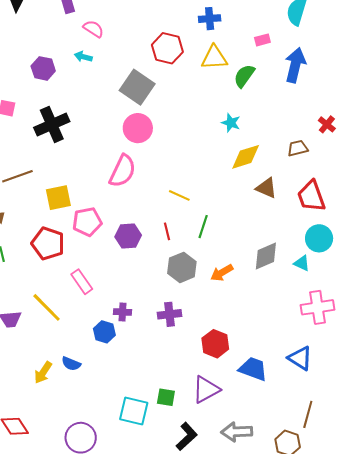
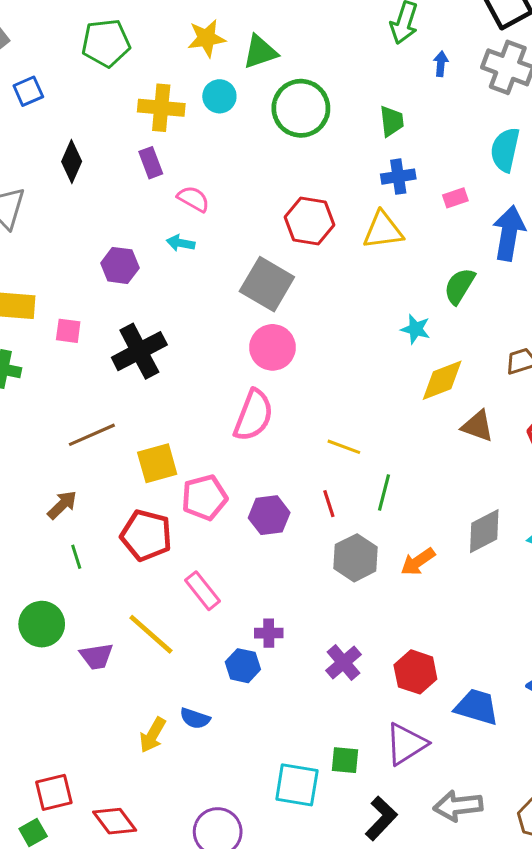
blue cross: (210, 19) -> (398, 177), moved
green semicircle: (244, 76) -> (459, 286), moved
purple cross: (170, 314) -> (344, 662), moved, turned -30

